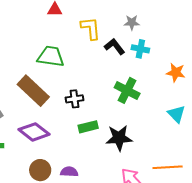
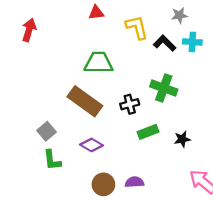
green cross: (127, 90) -> (164, 88), moved
purple diamond: (34, 132) -> (92, 145), size x0.7
black star: (119, 138) -> (182, 139), size x0.6

